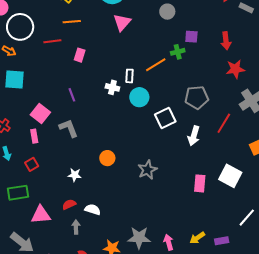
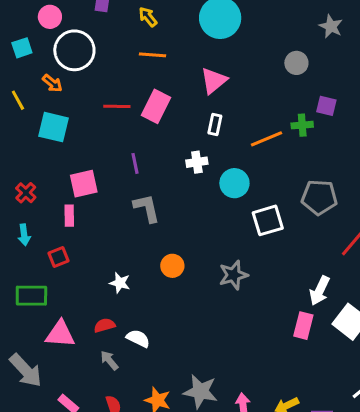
pink triangle: (122, 22) -> (214, 81), moved
red line: (52, 41) -> (117, 106), moved
pink rectangle: (80, 55) -> (156, 106), size x1.5
white rectangle: (130, 76) -> (215, 124), moved
white cross: (112, 87) -> (197, 162), turned -32
pink square: (40, 114) -> (84, 184), turned 30
gray L-shape: (69, 128) -> (147, 208), moved
white arrow: (194, 136) -> (320, 291), moved
gray star: (147, 170) -> (233, 275), moved
gray arrow: (76, 227) -> (109, 360), turned -48

